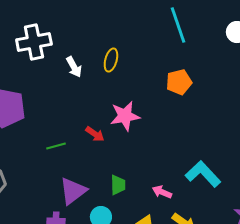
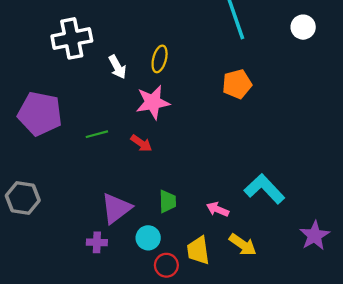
pink star: (125, 116) -> (153, 102), moved
green line: (56, 146) -> (97, 134), moved

